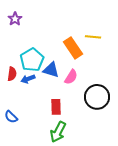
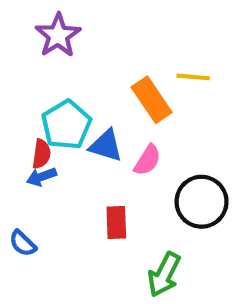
purple star: (15, 19) -> (58, 35), moved, size x1.5
red semicircle: (12, 74) -> (41, 154), moved
blue arrow: (28, 79) -> (41, 177), moved
green arrow: (58, 132) -> (164, 275), moved

